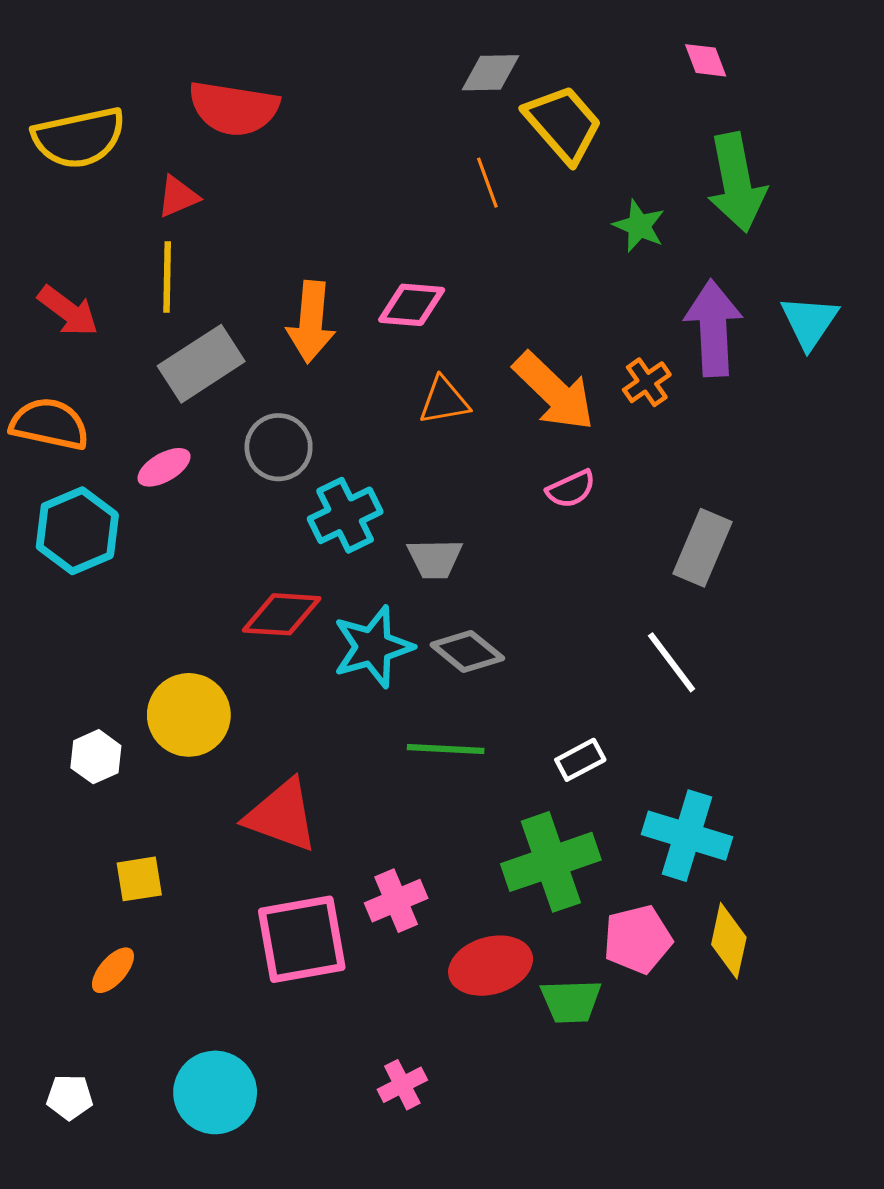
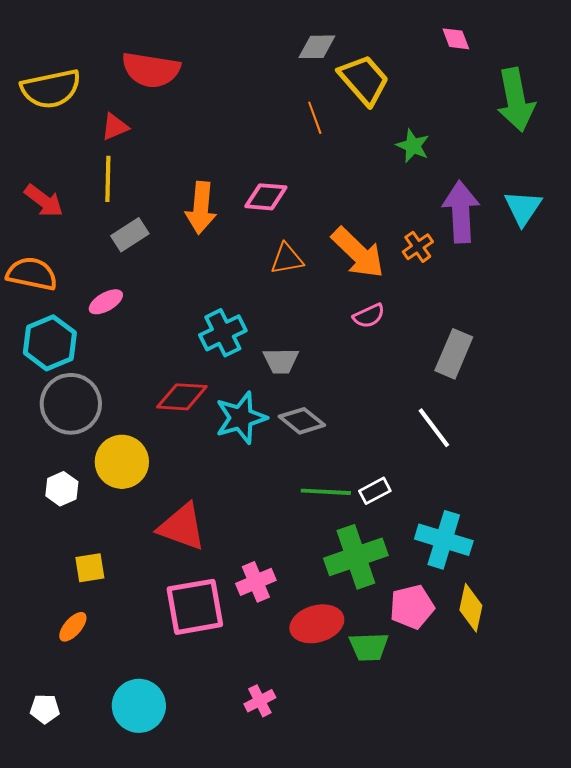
green arrow: (737, 183) -> (516, 100), moved
gray rectangle: (201, 364) -> (130, 235), size x0.7
gray circle: (279, 447) -> (71, 404), moved, size x1.4
green line: (446, 749) -> (326, 492), moved

